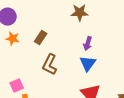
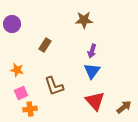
orange star: (13, 39) -> (17, 70), moved
brown L-shape: (50, 65) -> (54, 86), moved, turned -45

